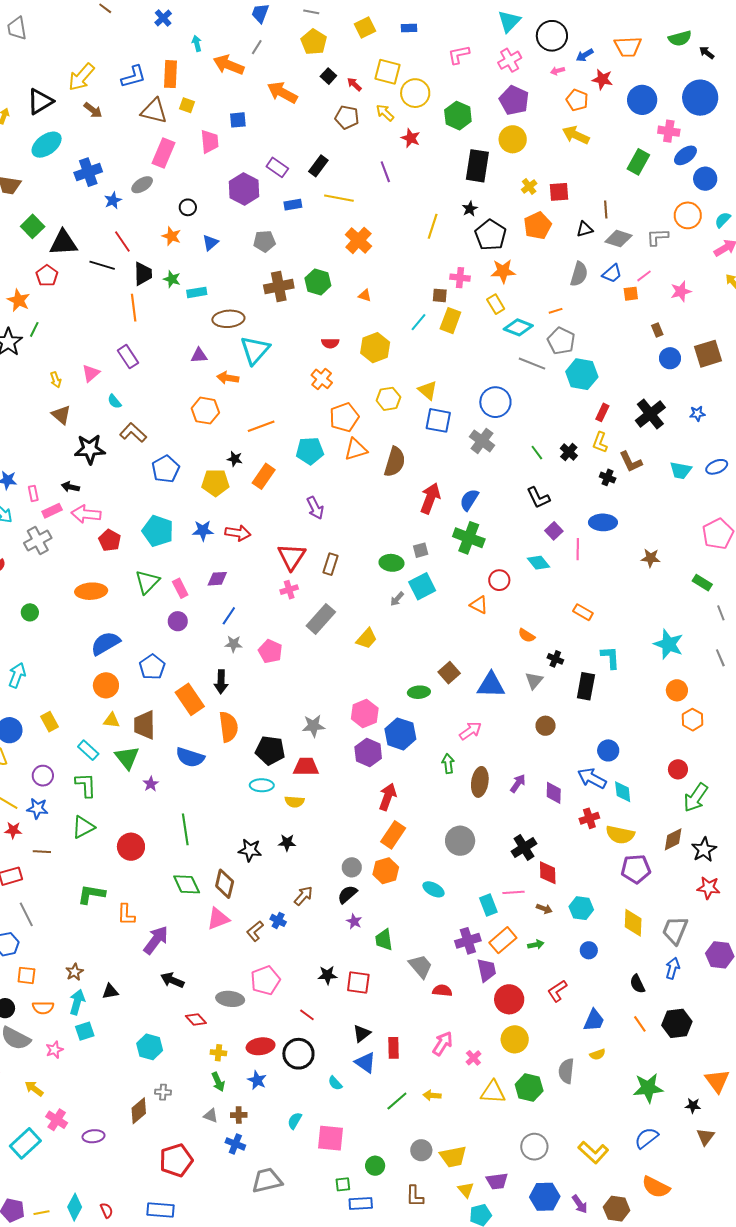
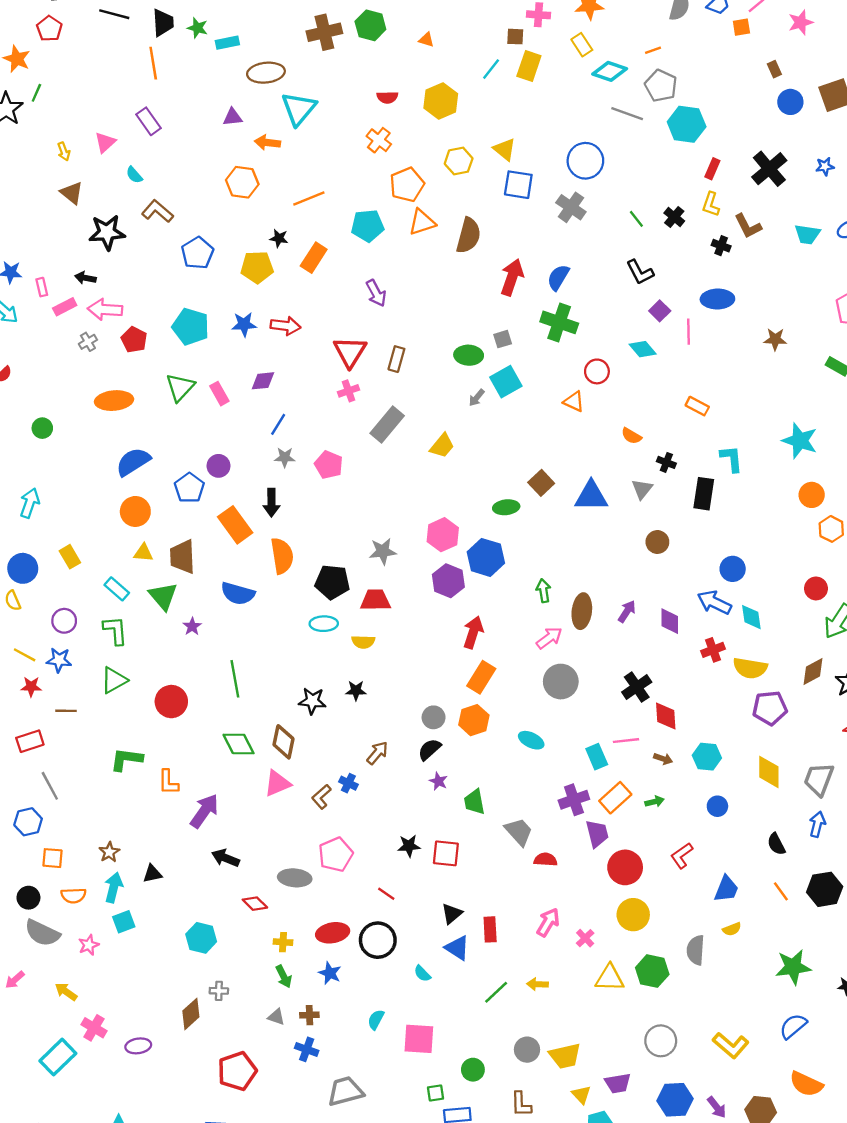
gray cross: (38, 541) -> (88, 342), moved, size x0.6
purple circle: (178, 621) -> (219, 466), moved
pink arrow: (470, 731) -> (549, 638), moved

